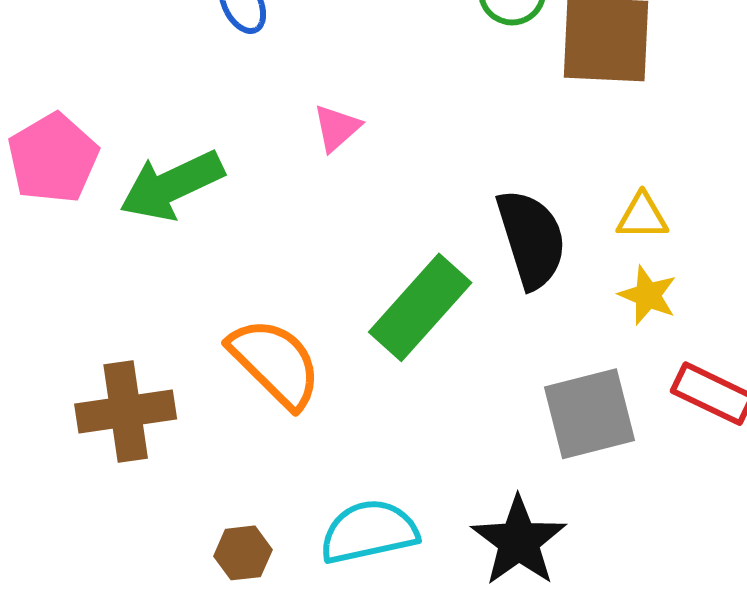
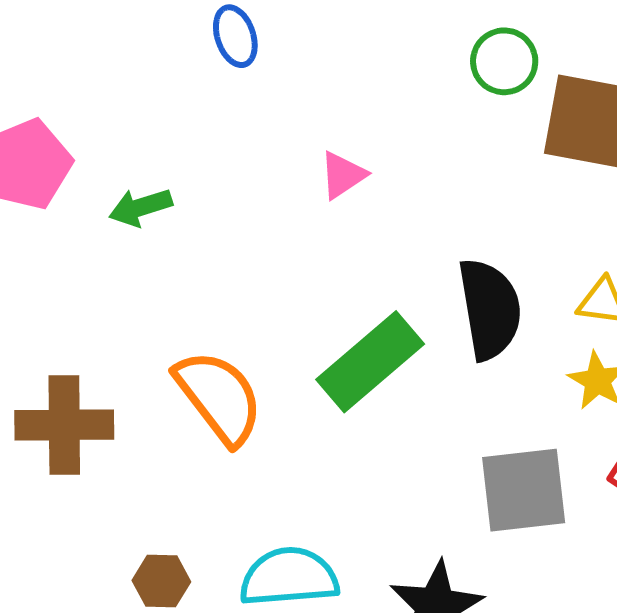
pink triangle: (337, 128) -> (343, 175), moved
green arrow: (172, 185) -> (141, 207), size x0.6

